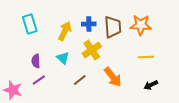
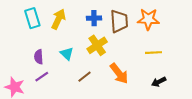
yellow arrow: (65, 31) -> (58, 19), moved

